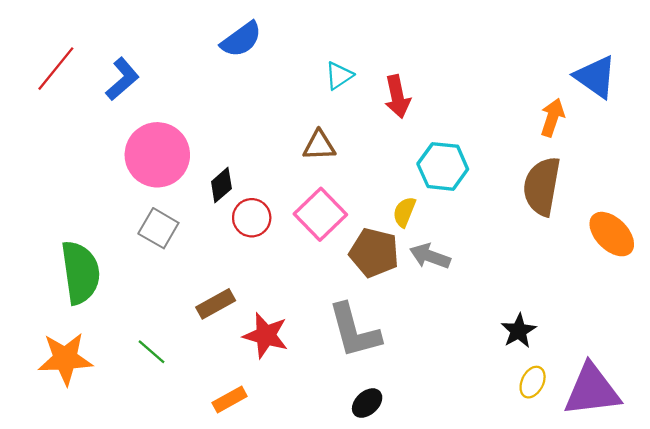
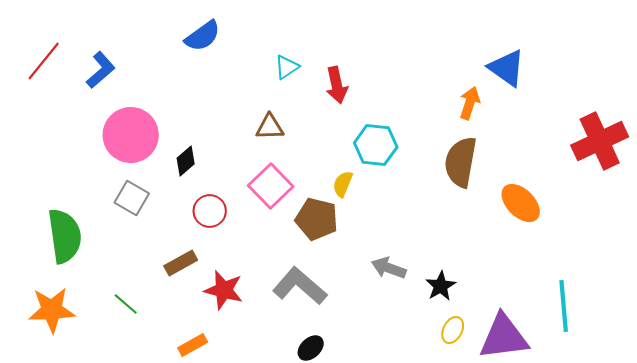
red circle: (252, 218) -> (210, 211), moved
gray arrow: (430, 256) -> (389, 268), moved
gray L-shape: (354, 331) -> (300, 286), turned 146

